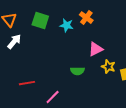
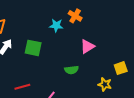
green square: (40, 20) -> (33, 48), moved
yellow star: (108, 67) -> (105, 84), moved

